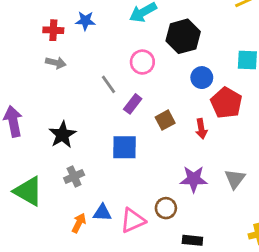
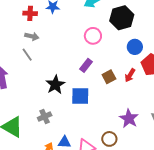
gray line: (108, 84) -> (27, 55), moved
red arrow: (201, 129) -> (130, 75), moved, turned 40
black star: (62, 135) -> (55, 85), moved
purple star: (194, 179) -> (129, 118), turned 30

